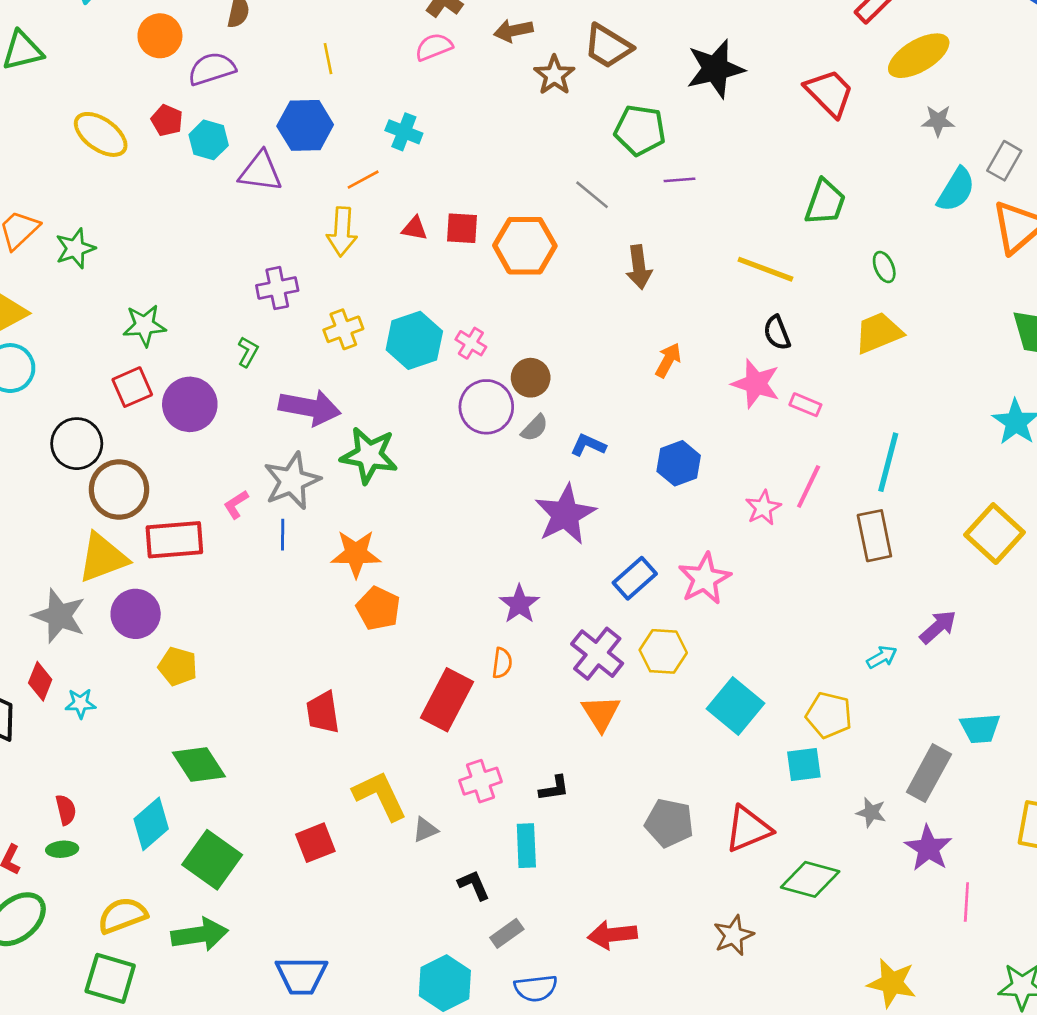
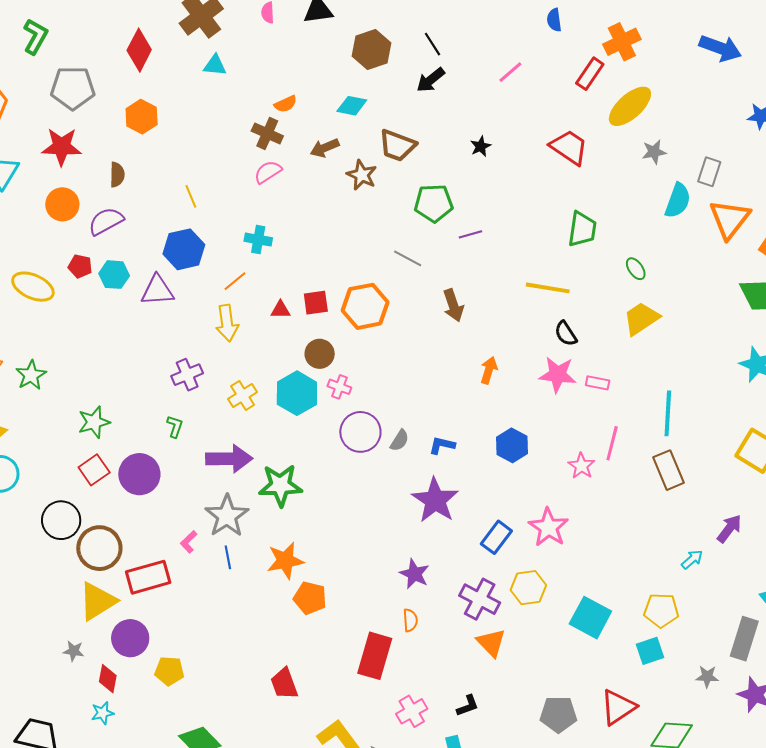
black star: (715, 69) -> (481, 146), size x0.5
brown circle: (531, 378) -> (320, 354), moved
gray star: (59, 616) -> (74, 651), size x0.5
red diamond: (40, 681) -> (108, 679), moved

